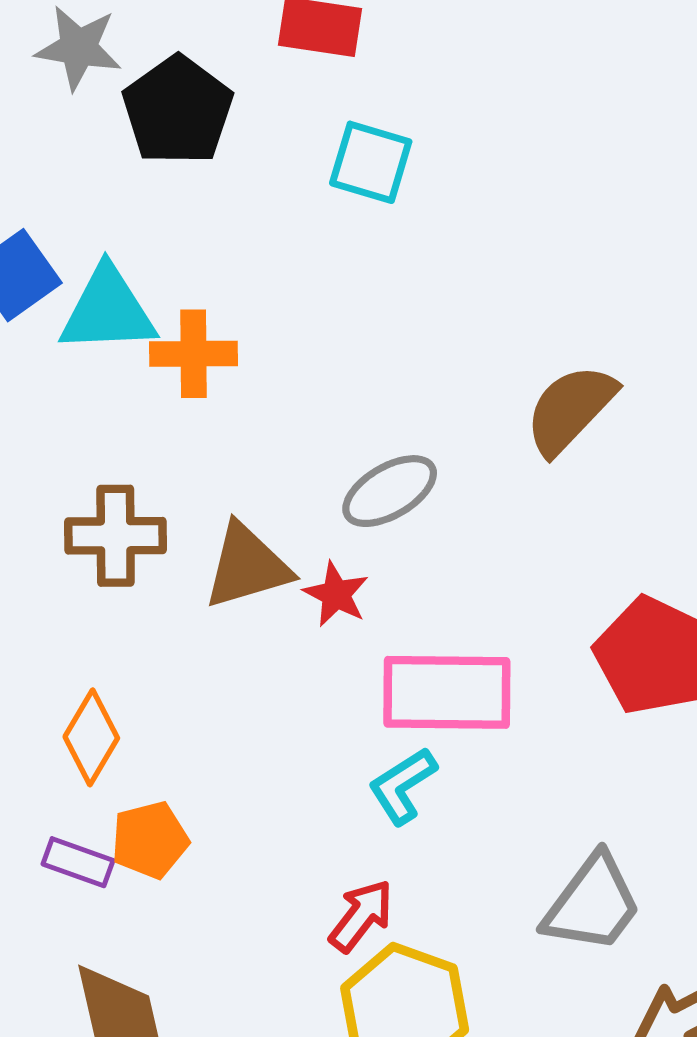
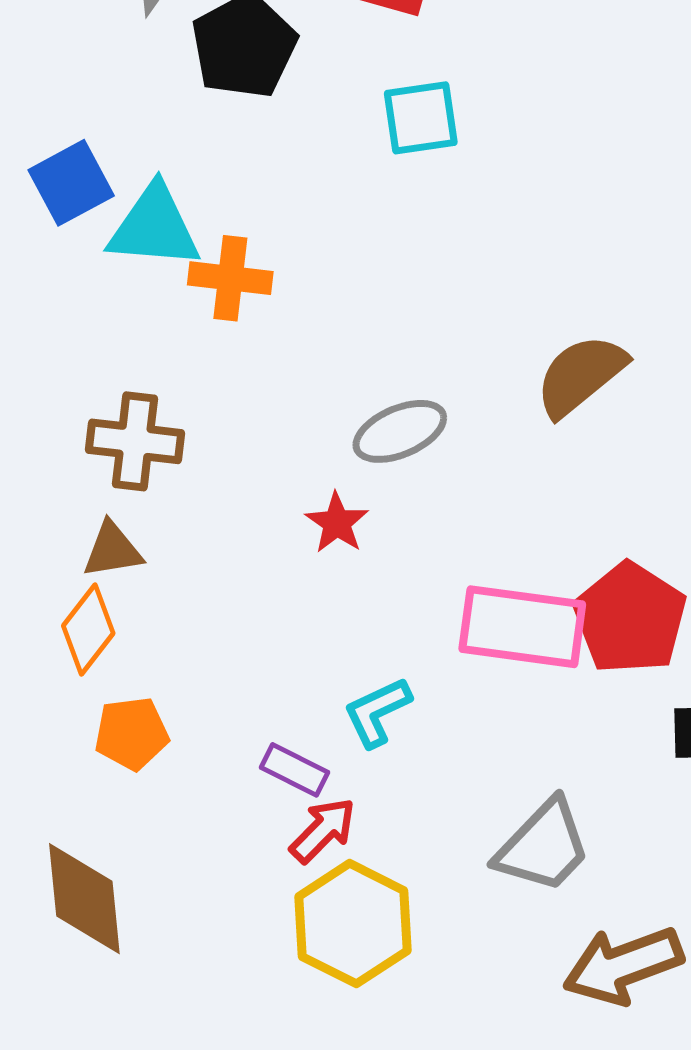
cyan square: (371, 162) -> (421, 118), turned -32
brown triangle: (247, 566) -> (112, 550), moved, size x0.7
pink rectangle: (447, 692) -> (522, 627), moved
purple rectangle: (78, 862) -> (294, 770), moved

